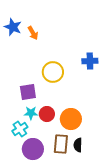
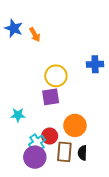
purple square: (28, 92) -> (51, 97), moved
cyan star: (31, 113) -> (18, 115), moved
red circle: (47, 114) -> (50, 136), moved
cyan cross: (20, 129) -> (37, 142), moved

